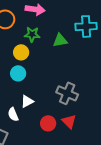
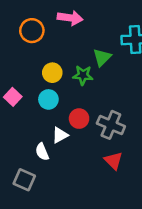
green star: (32, 34) -> (83, 75), moved
green triangle: (60, 40) -> (102, 57), turned -35
red circle: (48, 123) -> (79, 119), moved

